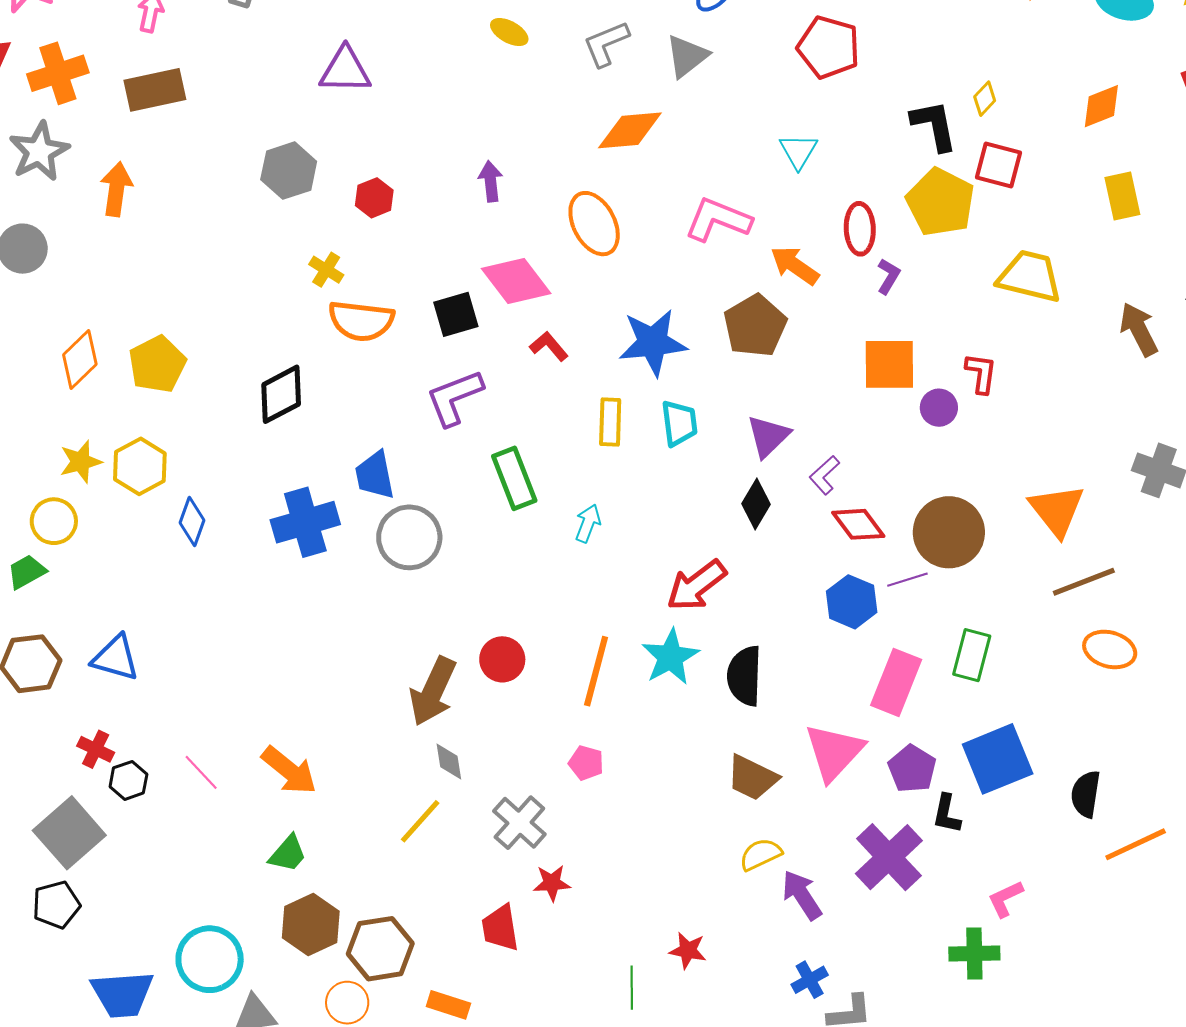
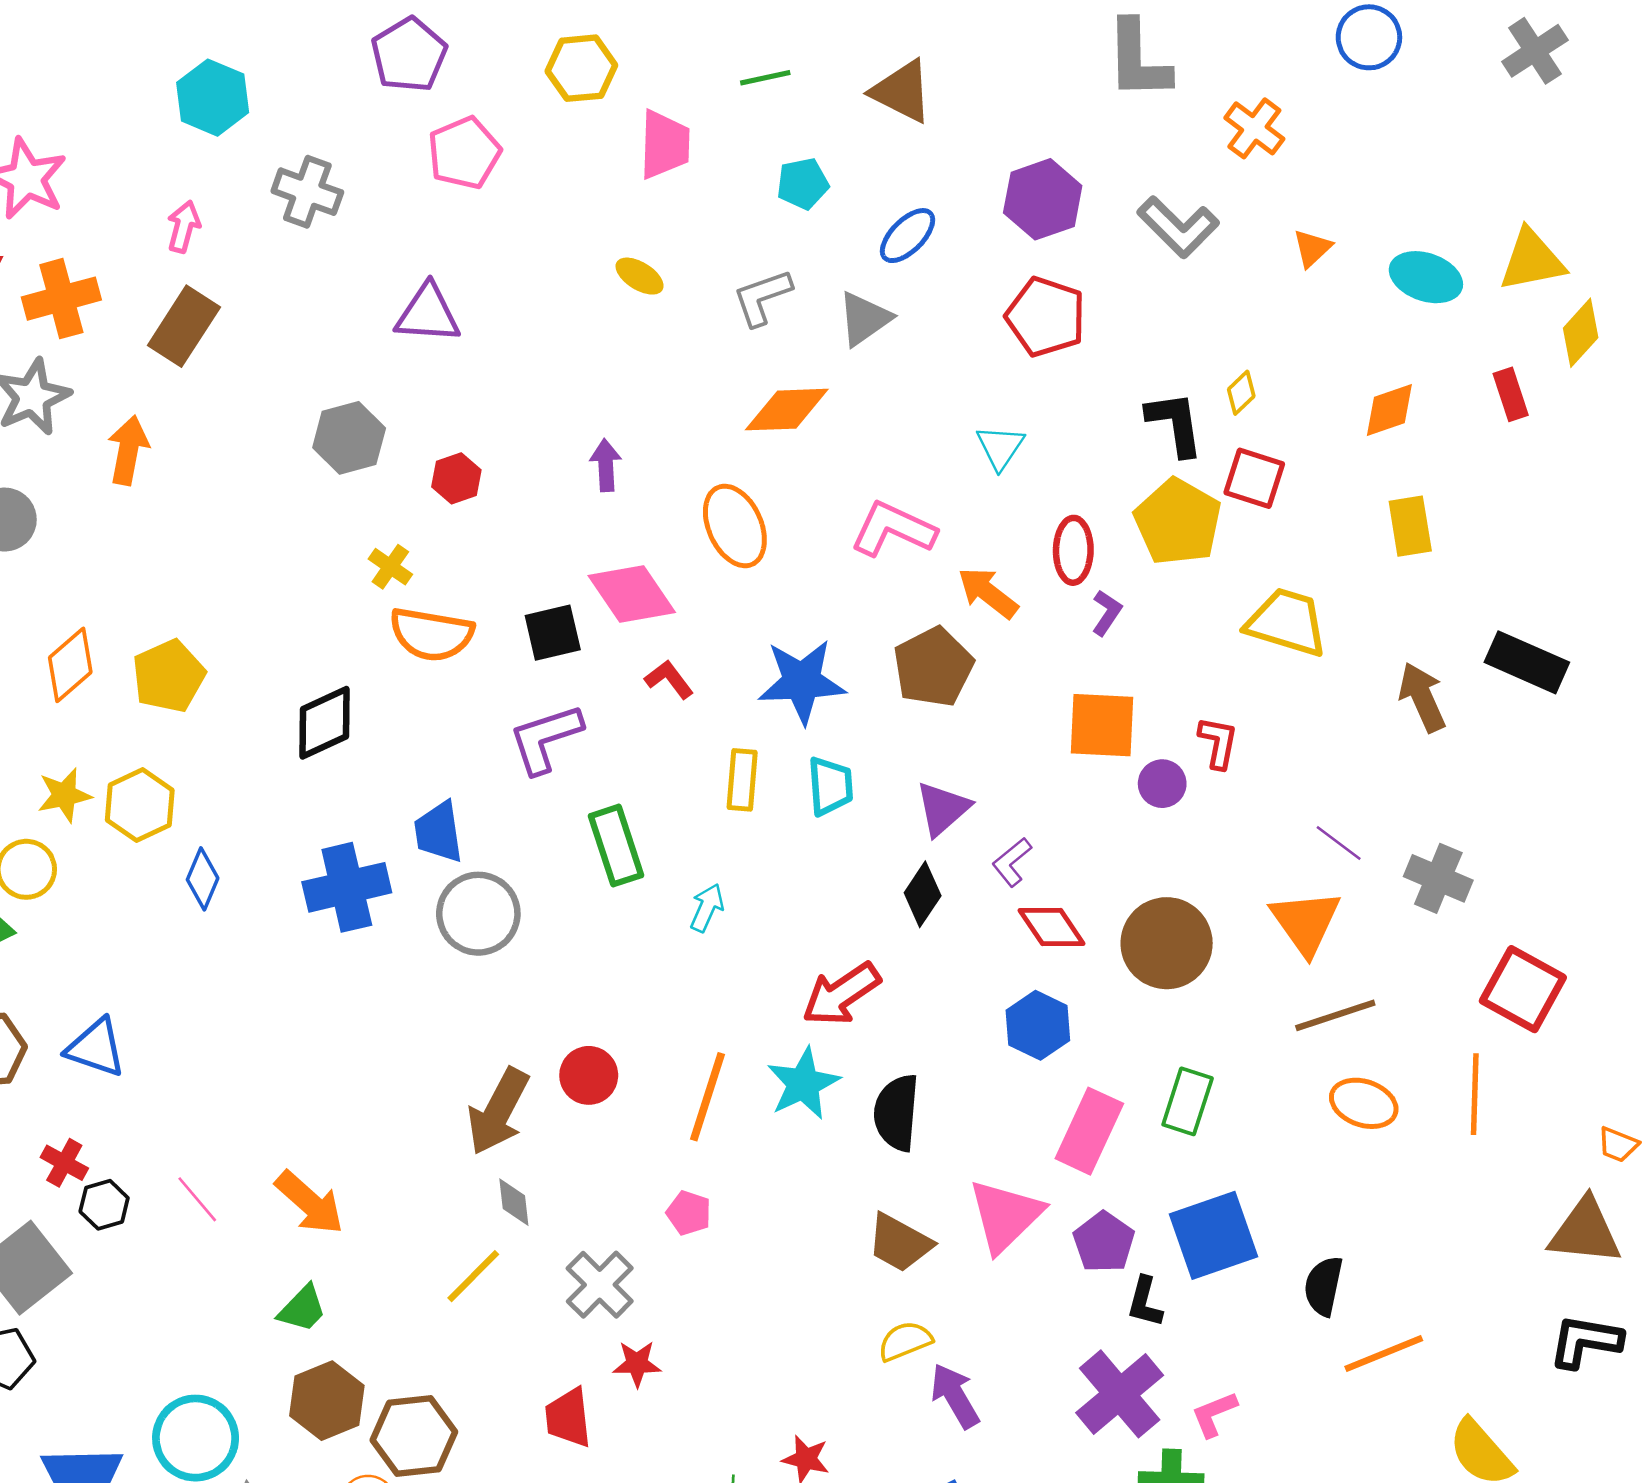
brown rectangle: (155, 90) -> (184, 326), turned -48
purple line: (907, 580) -> (1339, 843), moved, turned 51
purple cross: (889, 857) -> (1120, 1394), moved

